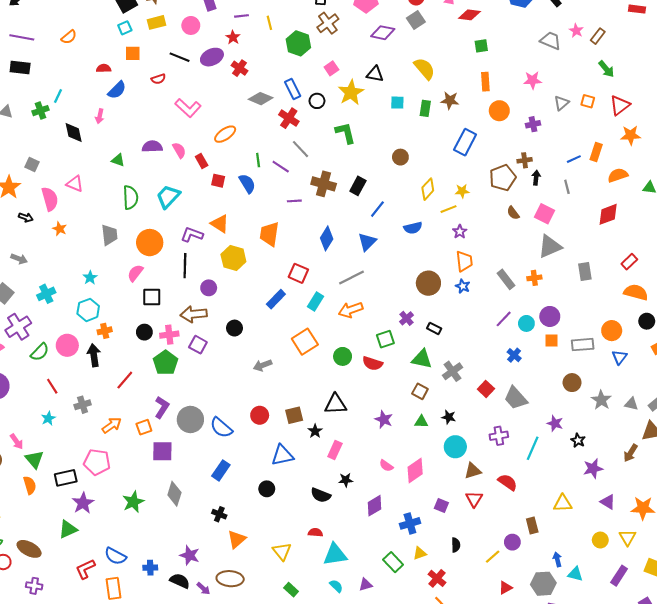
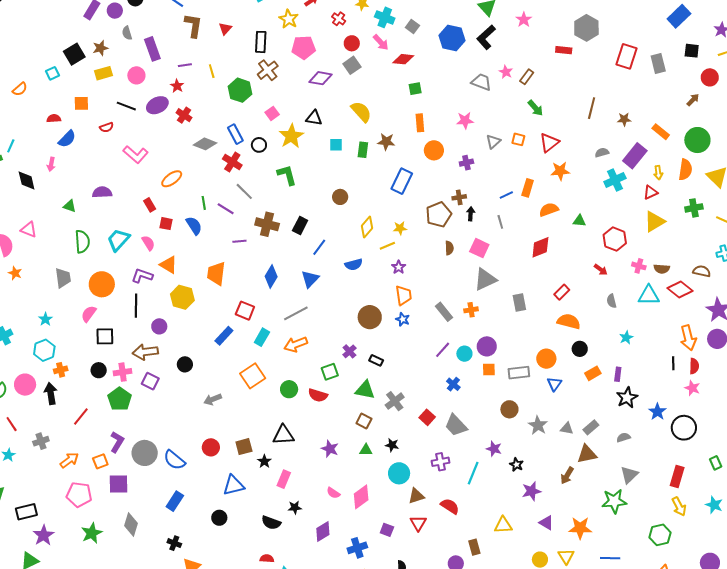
cyan square: (125, 28) -> (52, 73), moved
pink semicircle: (179, 150) -> (148, 243), moved
brown semicircle: (513, 213) -> (449, 248), turned -144
pink pentagon: (97, 462) -> (79, 495), moved

